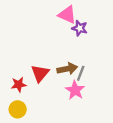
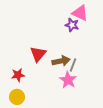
pink triangle: (67, 15) -> (80, 13), moved
red triangle: (40, 73) -> (38, 54), moved

